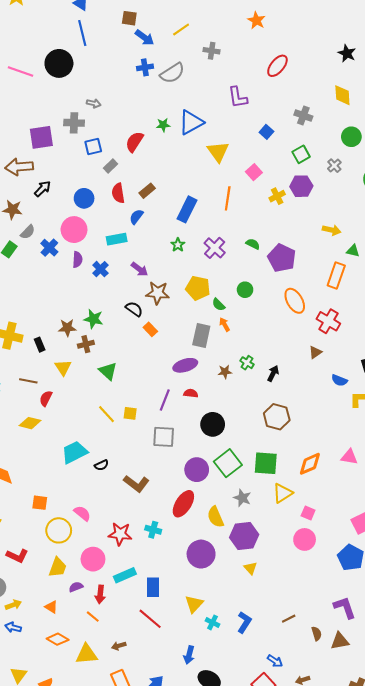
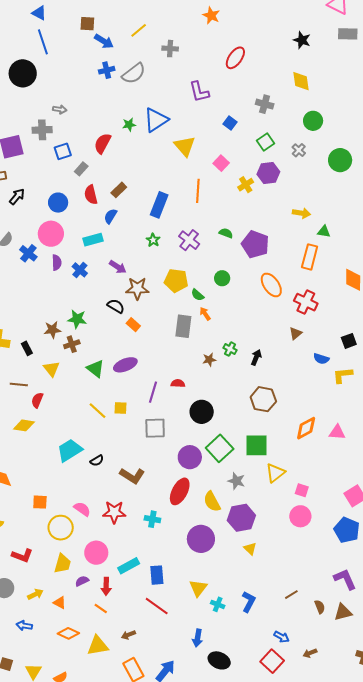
purple ellipse: (185, 365) -> (125, 365), moved
orange diamond: (310, 464) -> (306, 428), moved
red star: (120, 534) -> (114, 512), moved
yellow arrow: (13, 605) -> (35, 594), moved

